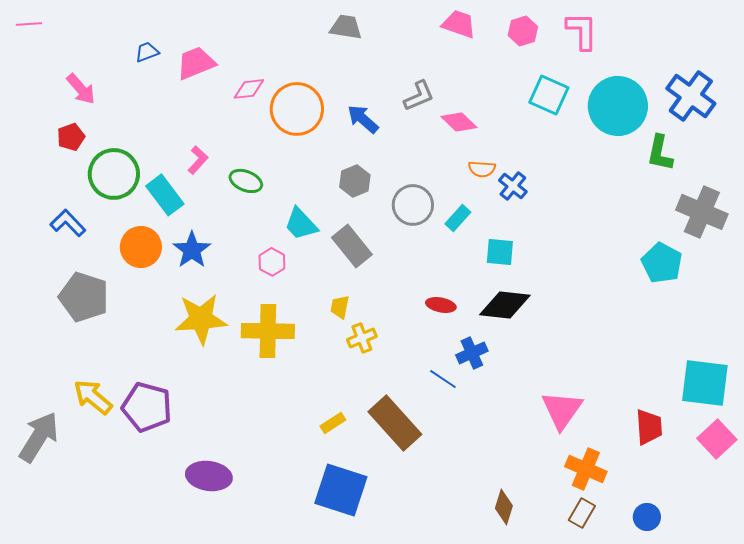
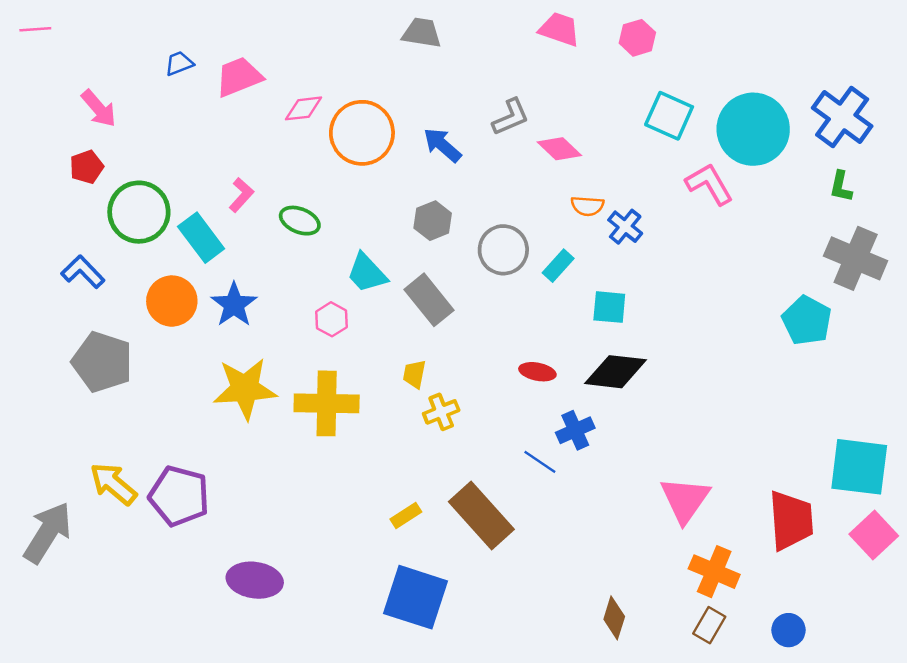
pink L-shape: (582, 31) -> (709, 184), moved, turned -30
green L-shape: (660, 153) -> (841, 186), moved, size x0.7
red trapezoid: (649, 427) -> (791, 520), size x1.4

